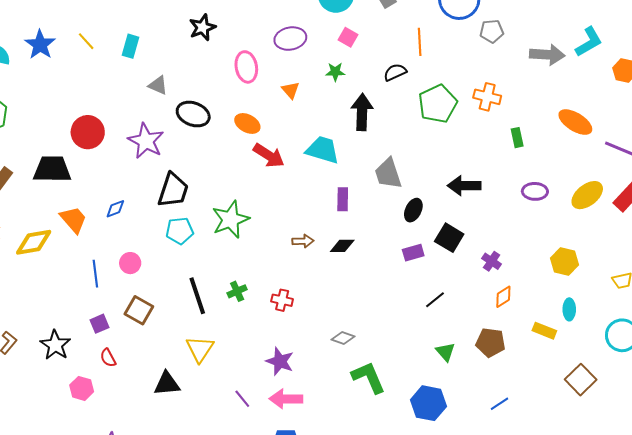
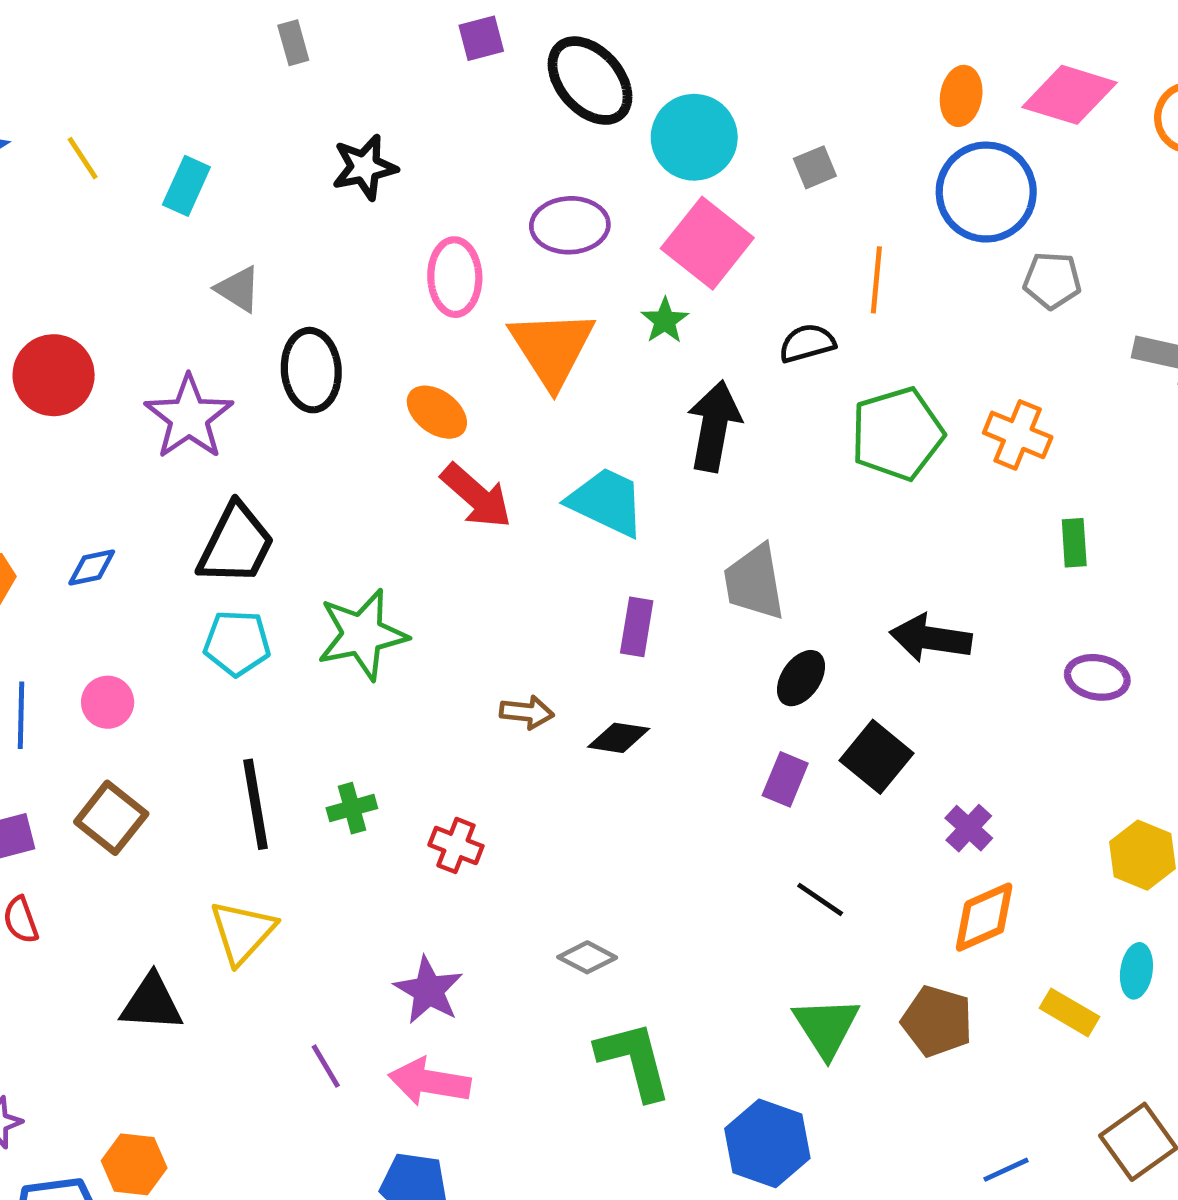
pink square: (348, 37) -> (707, 243), size x1.8
green star: (335, 72) -> (665, 321), turned 30
orange triangle: (291, 90) -> (552, 348), size x2.0
black ellipse: (193, 114) -> (311, 370), turned 56
purple rectangle: (413, 253) -> (785, 779), turned -60
orange diamond: (503, 297) -> (984, 917), size x1.4
black line: (435, 300) -> (820, 899), turned 65
green triangle: (445, 352) -> (826, 1027), size x1.4
blue line: (499, 404) -> (1006, 1170), moved

